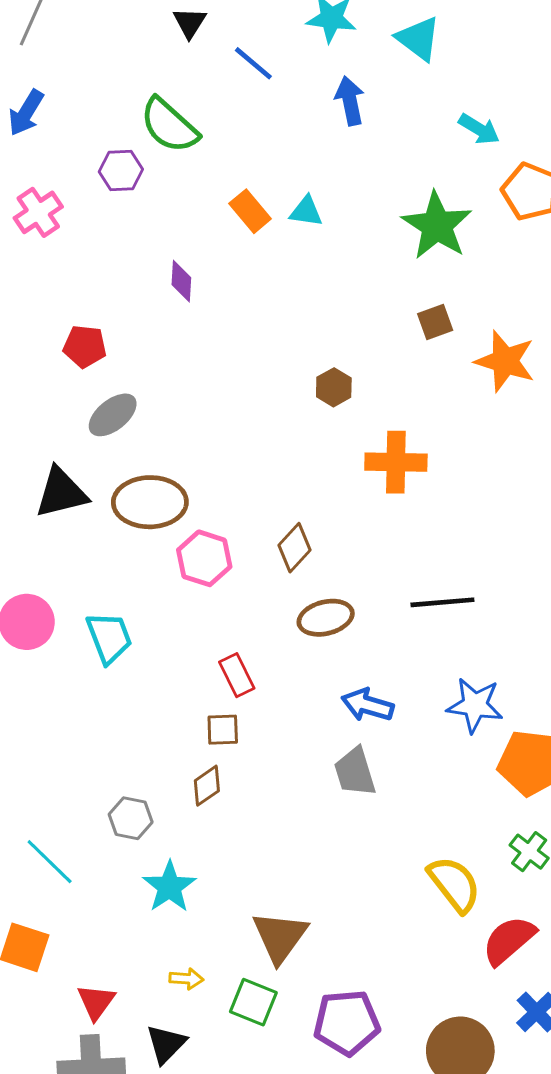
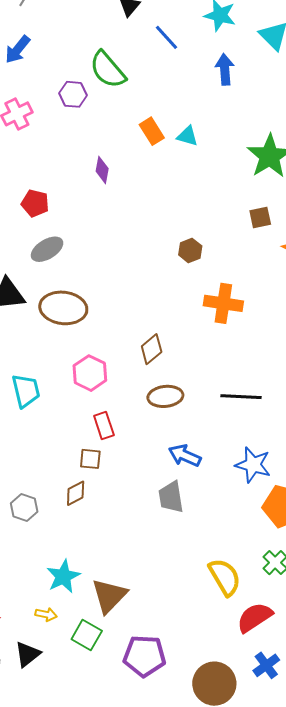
pink hexagon: (204, 558) -> (90, 373), moved
cyan star: (169, 887) -> (63, 576), moved

